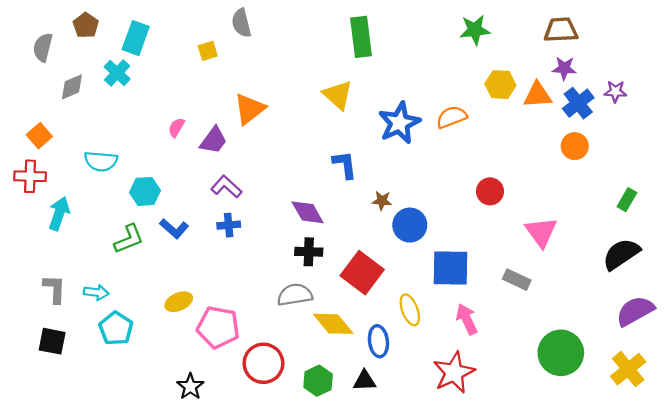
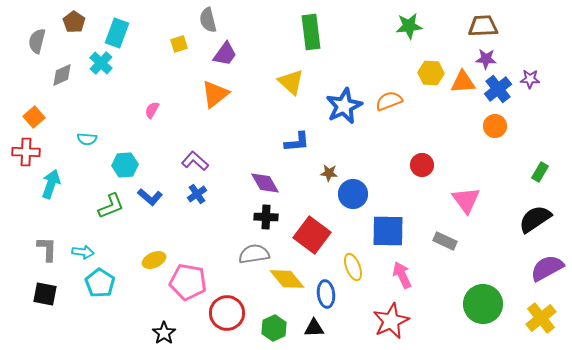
purple trapezoid: (214, 140) -> (225, 54), moved
cyan semicircle: (101, 161) -> (87, 139), size x0.7
blue L-shape: (345, 165) -> (297, 142), turned 92
blue cross: (229, 225) -> (197, 194), turned -30

